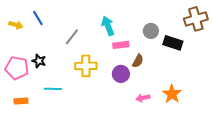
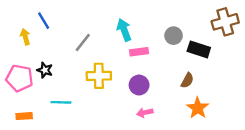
yellow arrow: (16, 25) -> (25, 37), moved, turned -120
brown semicircle: (138, 61) -> (187, 80), moved
pink arrow: (143, 98) -> (145, 113), moved

